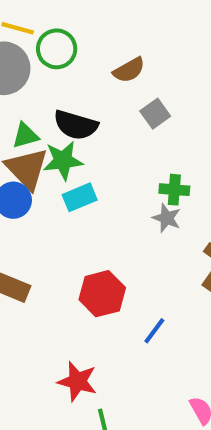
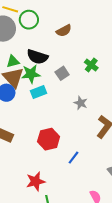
gray square: (155, 114) -> (62, 73), moved
green cross: (174, 190) -> (91, 65), moved, turned 32
red star: (77, 381) -> (36, 181), turned -30

